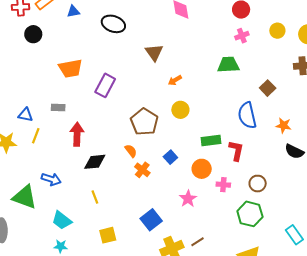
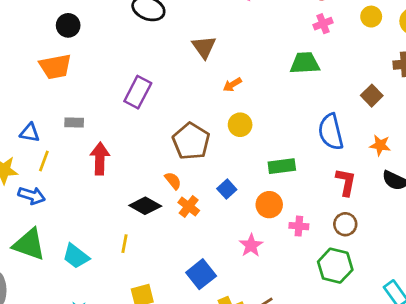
black circle: (33, 34) -> (68, 25), moved
orange trapezoid: (71, 68) -> (55, 67), moved
brown square: (268, 88) -> (372, 96), moved
red L-shape: (236, 151) -> (346, 182), moved
black diamond: (95, 162) -> (145, 206), moved, turned 35
blue arrow: (51, 179) -> (32, 195), moved
yellow line: (95, 197) -> (124, 244), turned 32
cyan trapezoid: (62, 220) -> (76, 256), moved

